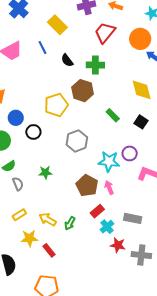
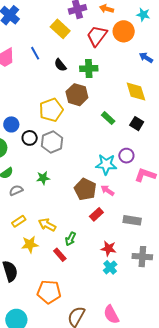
yellow rectangle: (57, 25) -> (60, 29), moved
orange circle: (140, 39) -> (124, 31), moved
gray hexagon: (77, 141) -> (52, 142), moved
gray semicircle: (18, 184) -> (16, 190), turned -88
pink arrow: (109, 187) -> (107, 190), turned -32
green arrow: (70, 223) -> (70, 239), moved
cyan cross: (107, 227) -> (110, 267), moved
red star: (118, 245) -> (108, 248), moved
red rectangle: (49, 250) -> (60, 255), moved

